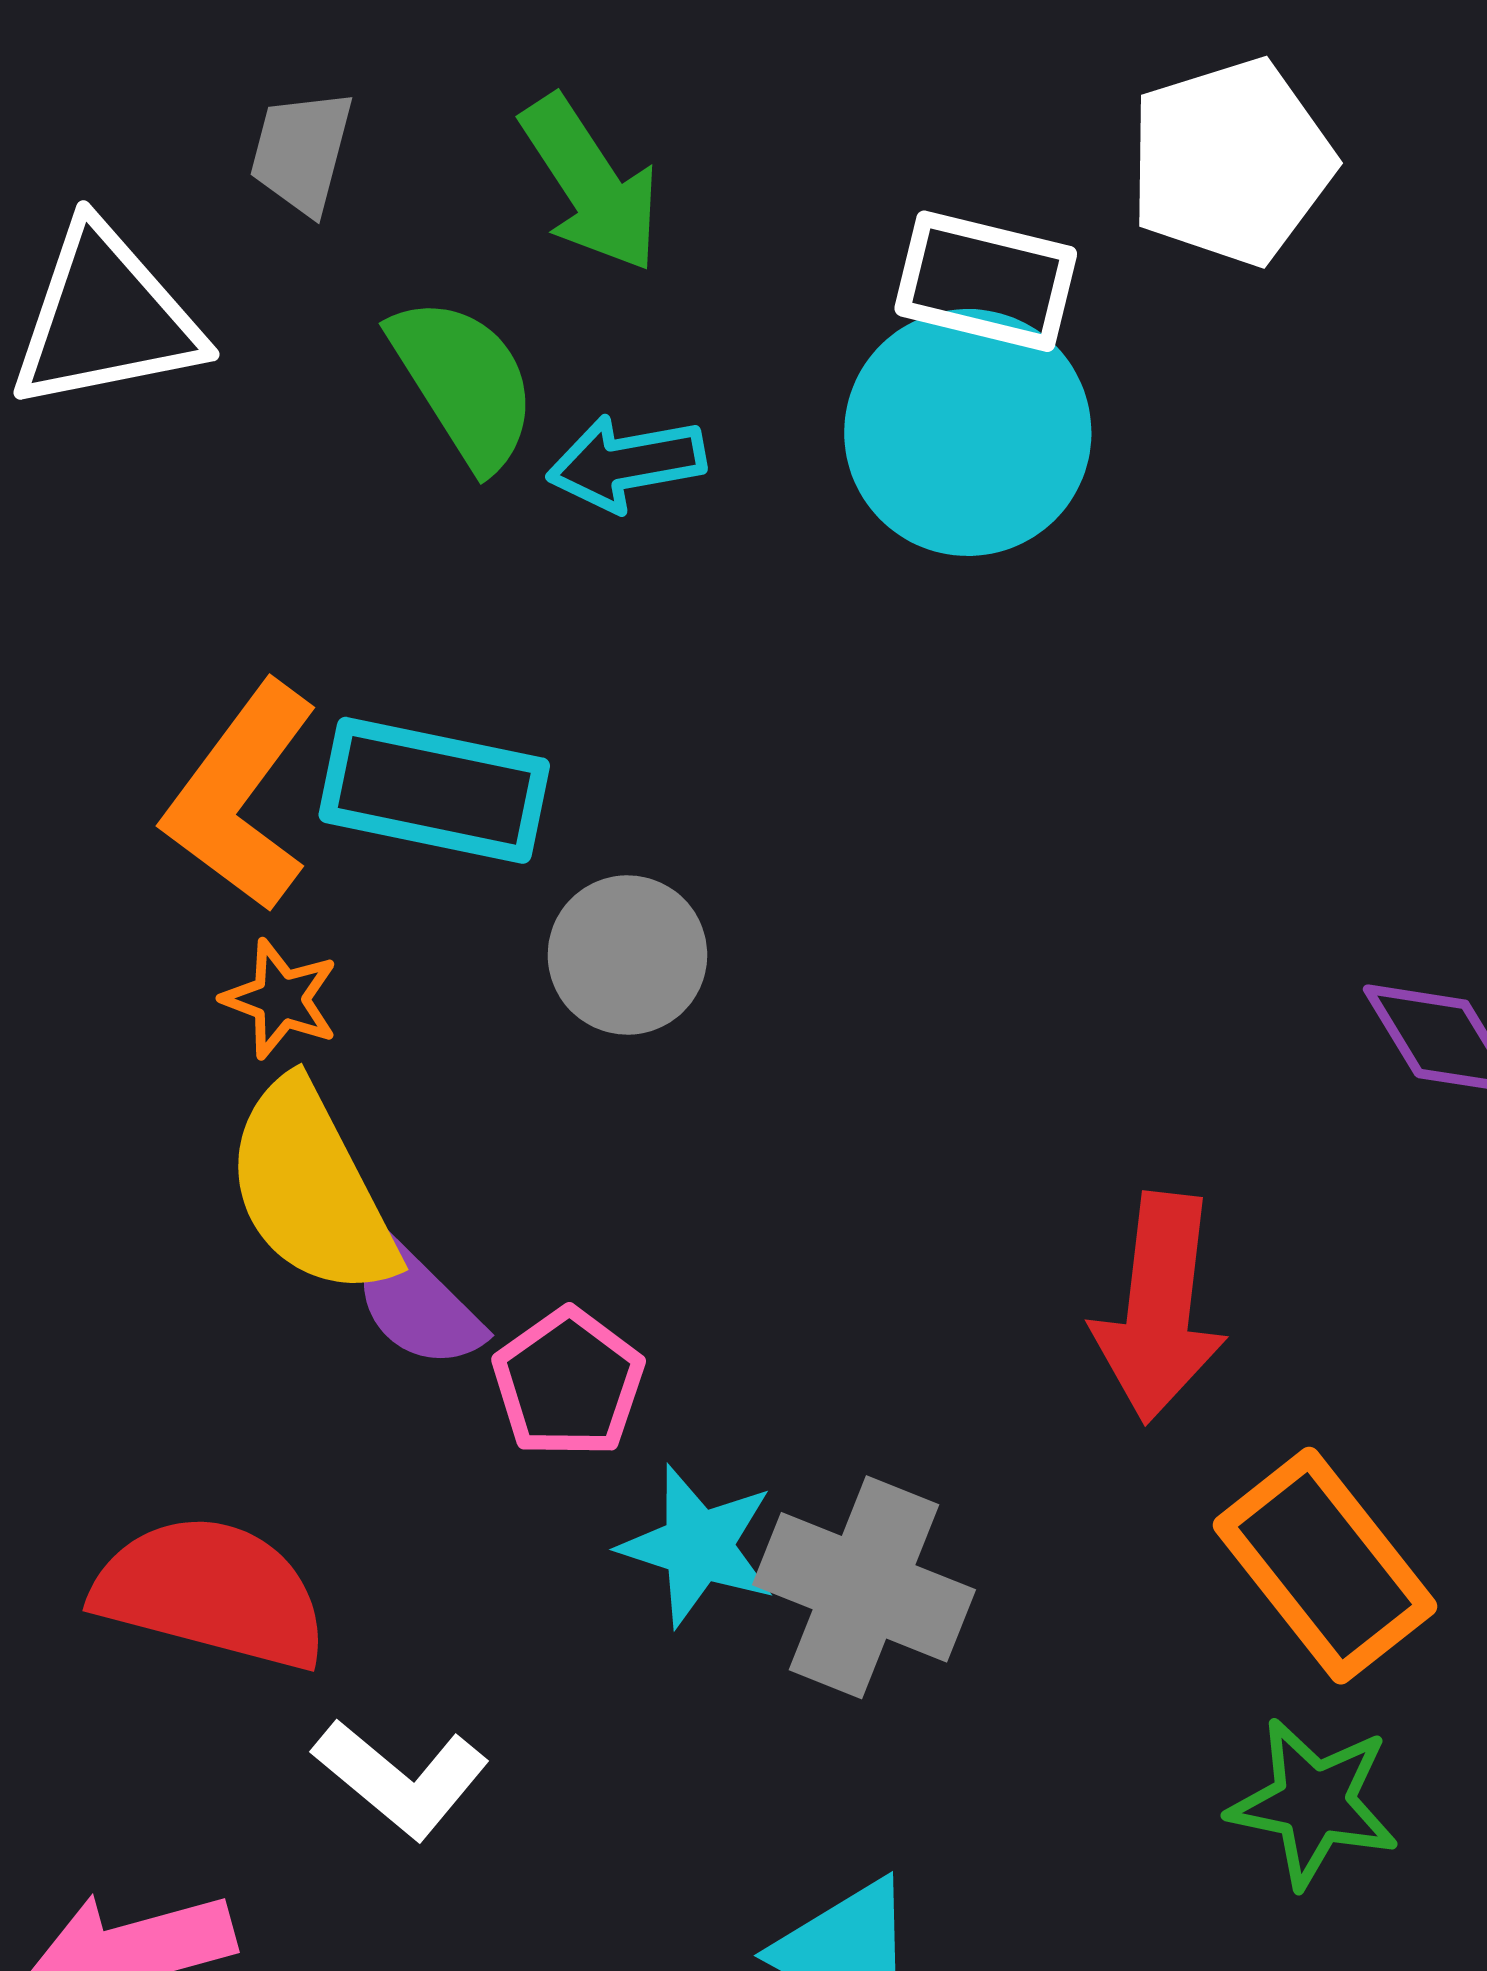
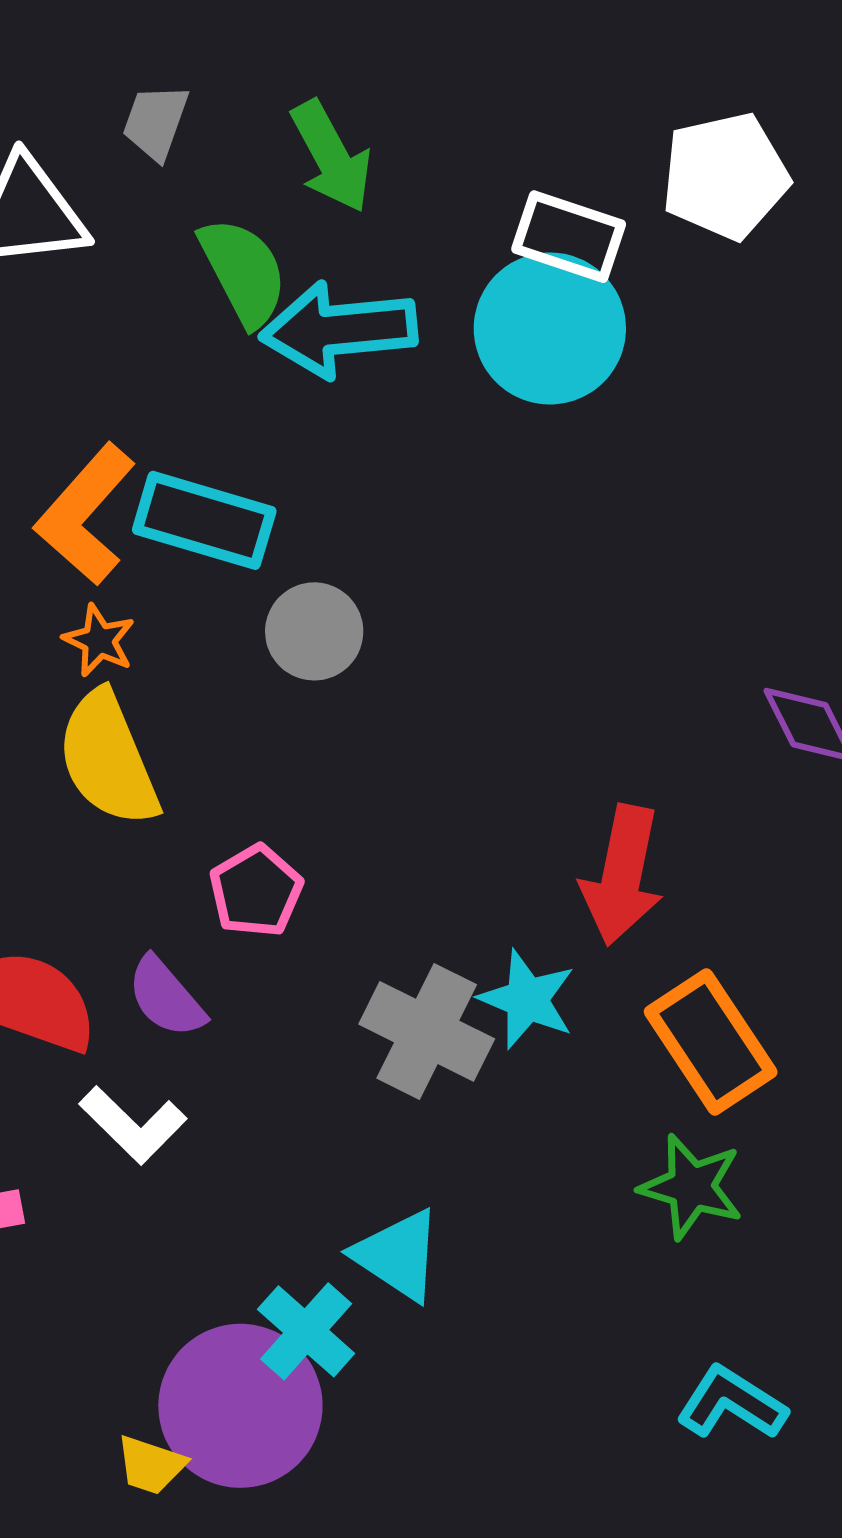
cyan arrow: (626, 463) -> (339, 330), size x1.6
purple semicircle: (418, 1305) -> (166, 997), moved
cyan star: (698, 1546) -> (527, 999), moved

